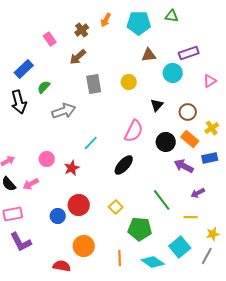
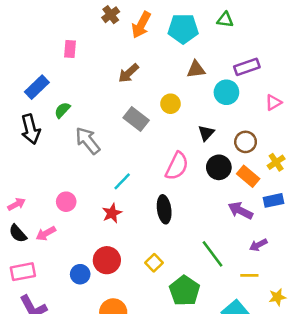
orange arrow: (106, 20) -> (141, 25), size x1.5
brown cross: (82, 30) -> (111, 15), moved
pink rectangle: (50, 39) -> (70, 49), turned 40
brown arrow: (78, 57) -> (128, 73), moved
gray rectangle: (94, 84) -> (136, 119), moved, turned -42
gray arrow: (64, 111) -> (88, 141), turned -110
black circle: (166, 142) -> (219, 167), moved
black ellipse: (124, 165) -> (164, 209), turned -50
red star: (72, 168) -> (112, 213), moved
green pentagon: (140, 229) -> (184, 291), turned 30

